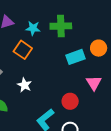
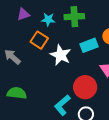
white star: (24, 85) -> (61, 55), moved, size x1.5
red circle: (70, 101) -> (85, 87), size x1.5

